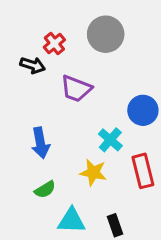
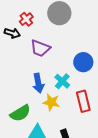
blue arrow: (40, 143) -> (38, 83), moved
green semicircle: (45, 190) -> (20, 113), size x1.5

